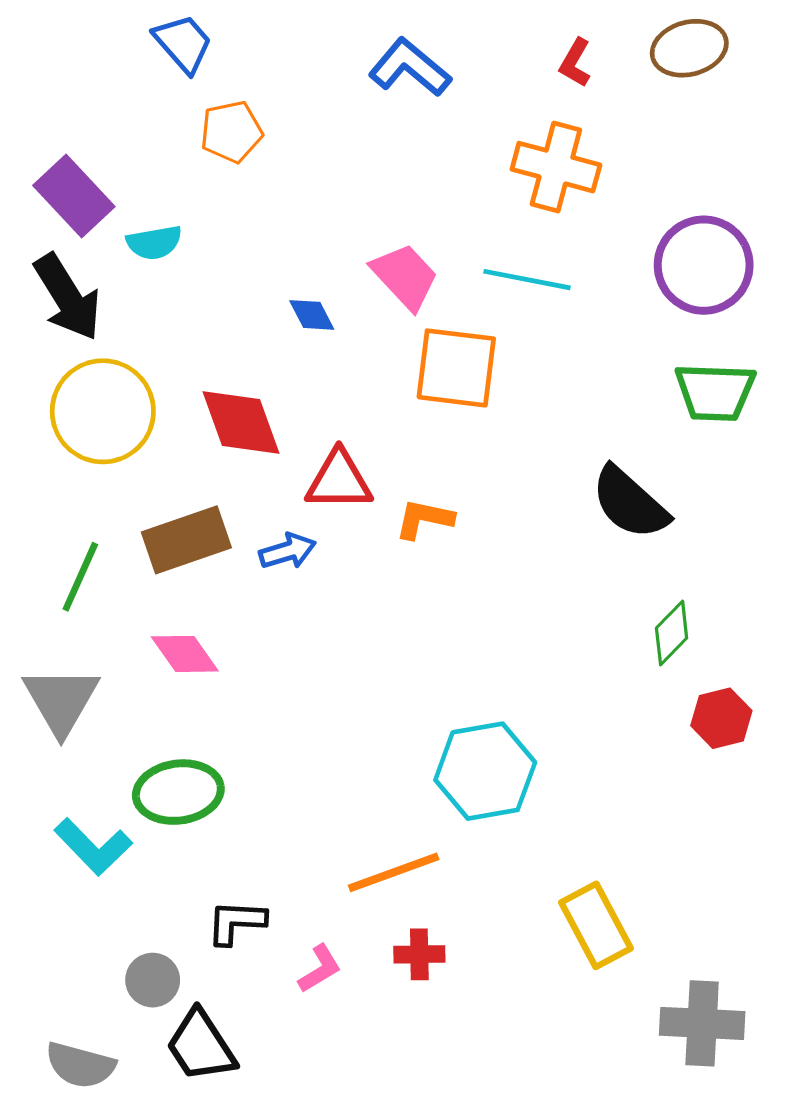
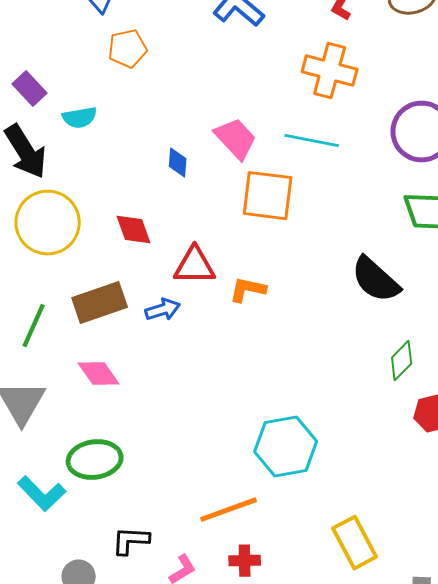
purple rectangle: (74, 196) -> (30, 89), size x0.7
blue diamond: (312, 315) -> (178, 163), turned 32
red diamond: (241, 423) -> (134, 230), size x0.7

